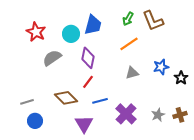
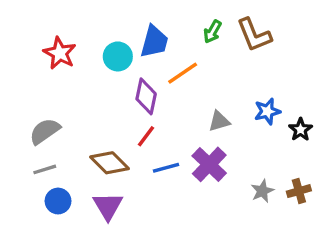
orange line: (129, 44) -> (183, 73), moved
gray semicircle: (52, 58) -> (45, 131), moved
purple cross: (126, 114) -> (209, 164), moved
purple triangle: (84, 124) -> (108, 206), moved

